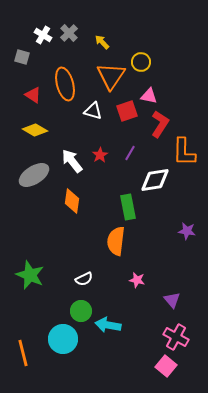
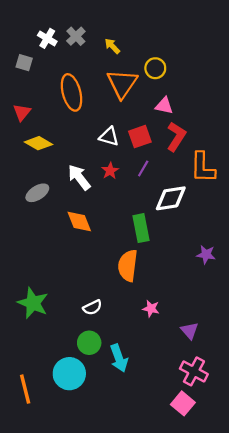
red triangle: (33, 95) -> (22, 112), moved, turned 36
white triangle: (93, 111) -> (109, 137), moved
red square: (127, 111) -> (140, 137), moved
gray ellipse: (34, 175) -> (37, 193), size x0.7
orange diamond: (72, 201) -> (79, 221), turned -30
cyan arrow: (108, 325) -> (119, 358), turned -120

